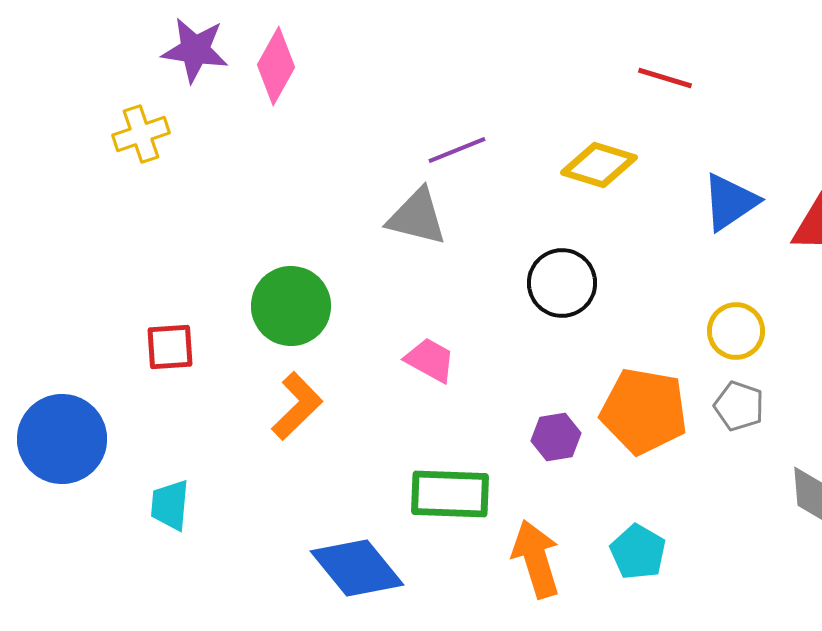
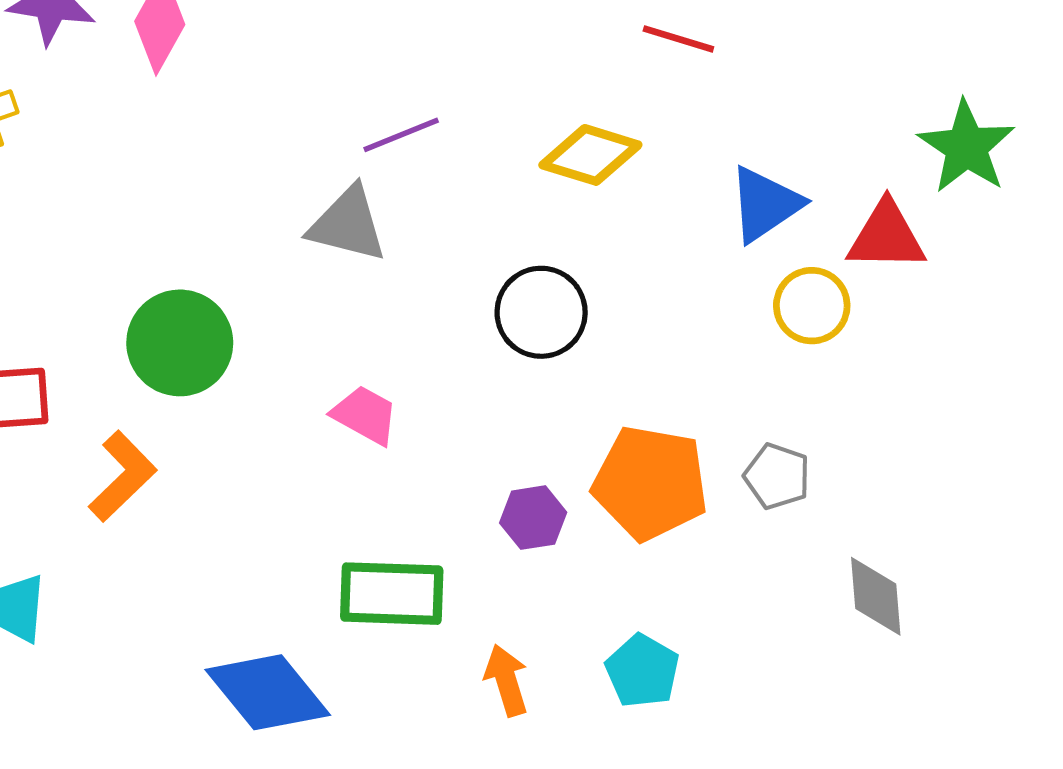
yellow circle: (736, 331) -> (812, 306), moved
orange L-shape: (297, 406) -> (122, 476), moved
orange arrow: (536, 559) -> (506, 680), size x0.7

